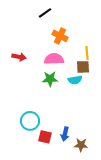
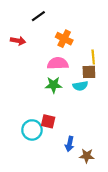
black line: (45, 13) -> (38, 16), moved
red arrow: (19, 57) -> (18, 41), moved
red square: (45, 137) -> (48, 121), moved

